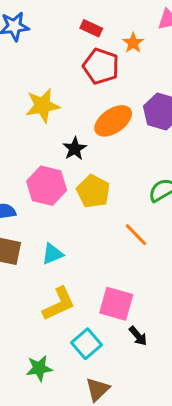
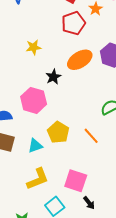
red pentagon: (101, 66) -> (73, 23), turned 30
yellow star: (43, 106) -> (34, 47), size x0.7
yellow pentagon: (93, 191) -> (58, 132), moved

